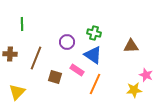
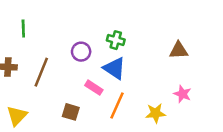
brown triangle: (131, 46) -> (179, 50), moved
brown square: (55, 77) -> (71, 112), moved
yellow star: (134, 90) -> (156, 113), moved

